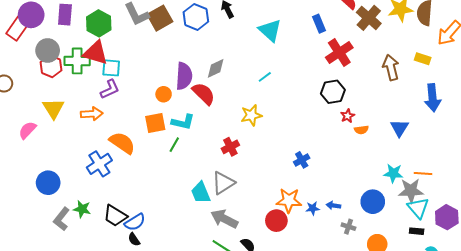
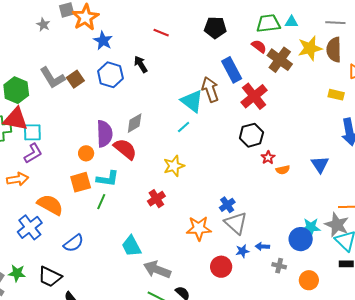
brown square: (160, 18) -> (75, 79), size x0.7
blue rectangle: (319, 24) -> (232, 70), size x1.4
cyan triangle: (270, 30) -> (192, 101), moved
brown arrow: (391, 67) -> (210, 89), moved
cyan star: (393, 173) -> (311, 227), moved
gray triangle: (223, 183) -> (236, 223), moved, turned -40
gray star: (411, 191) -> (337, 225), turned 30
orange star: (289, 200) -> (199, 228), moved
red circle: (276, 221) -> (221, 267), moved
blue semicircle: (135, 222) -> (73, 243), moved

